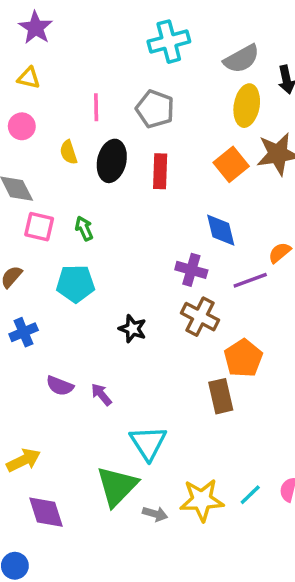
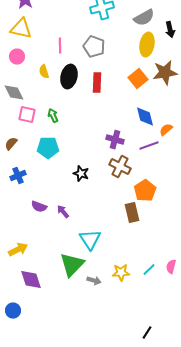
yellow triangle: (29, 78) -> (21, 29), size x1.6
blue diamond: (221, 230) -> (145, 117), moved
yellow star: (202, 500) -> (121, 273), size x0.7

